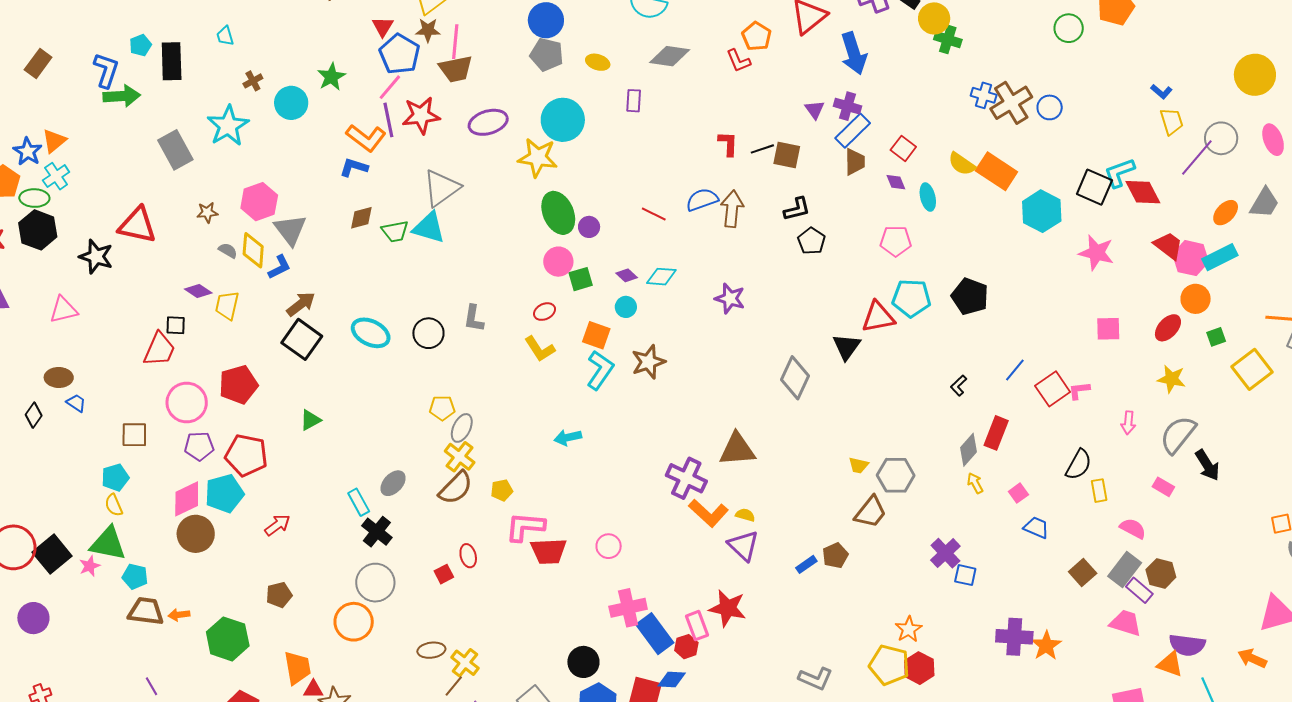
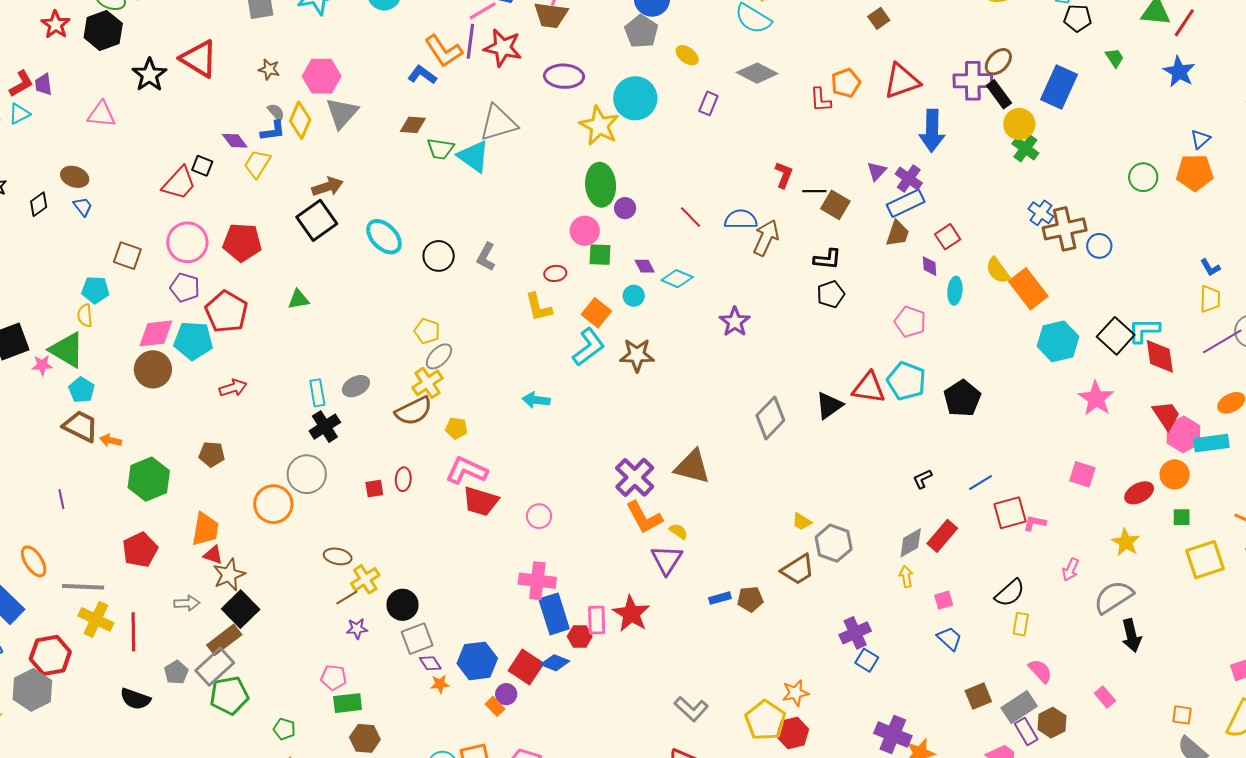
blue L-shape: (279, 267) -> (273, 131), moved
pink rectangle: (1163, 487) -> (1105, 697), moved
black circle: (583, 662) -> (402, 605), moved

